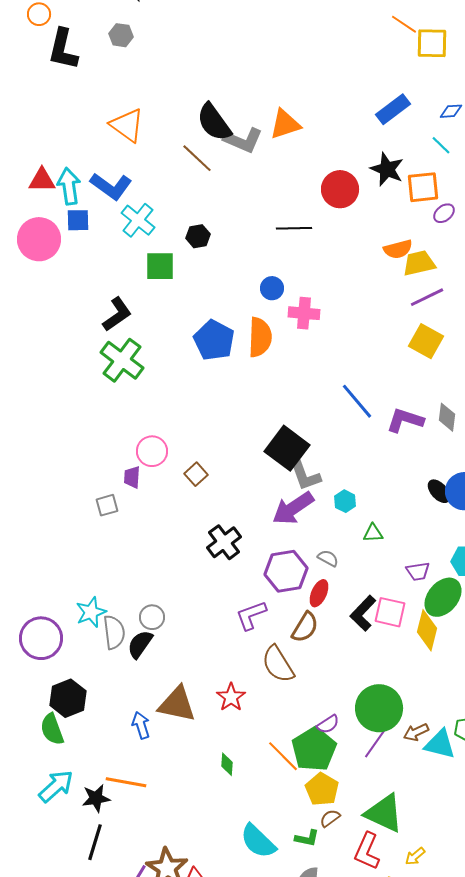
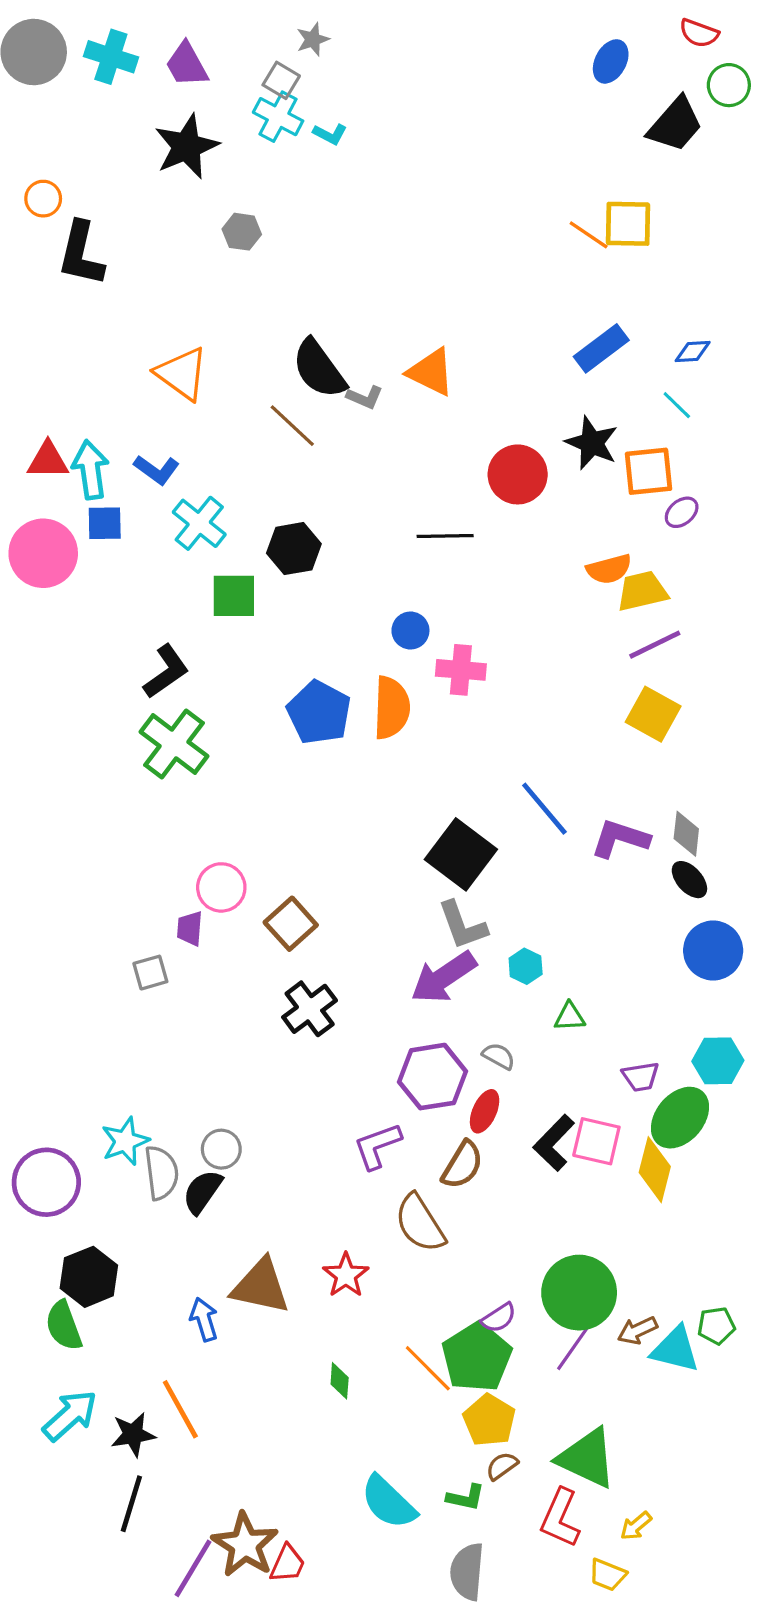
orange line: (404, 24) -> (589, 235), moved
gray hexagon: (121, 35) -> (242, 232), moved
yellow square: (432, 43) -> (628, 224), moved
orange triangle: (285, 124) -> (431, 372), turned 44
gray L-shape: (243, 140) -> (365, 397), size x0.6
blue L-shape: (111, 186) -> (157, 470), size x0.7
black hexagon: (198, 236) -> (294, 549), size x1.4
black square: (287, 448) -> (461, 854), moved
brown square: (196, 474) -> (291, 924), size x1.4
black ellipse: (439, 491) -> (689, 880), moved
black cross: (224, 542) -> (310, 1009), moved
orange line: (126, 782) -> (180, 1409), turned 51

